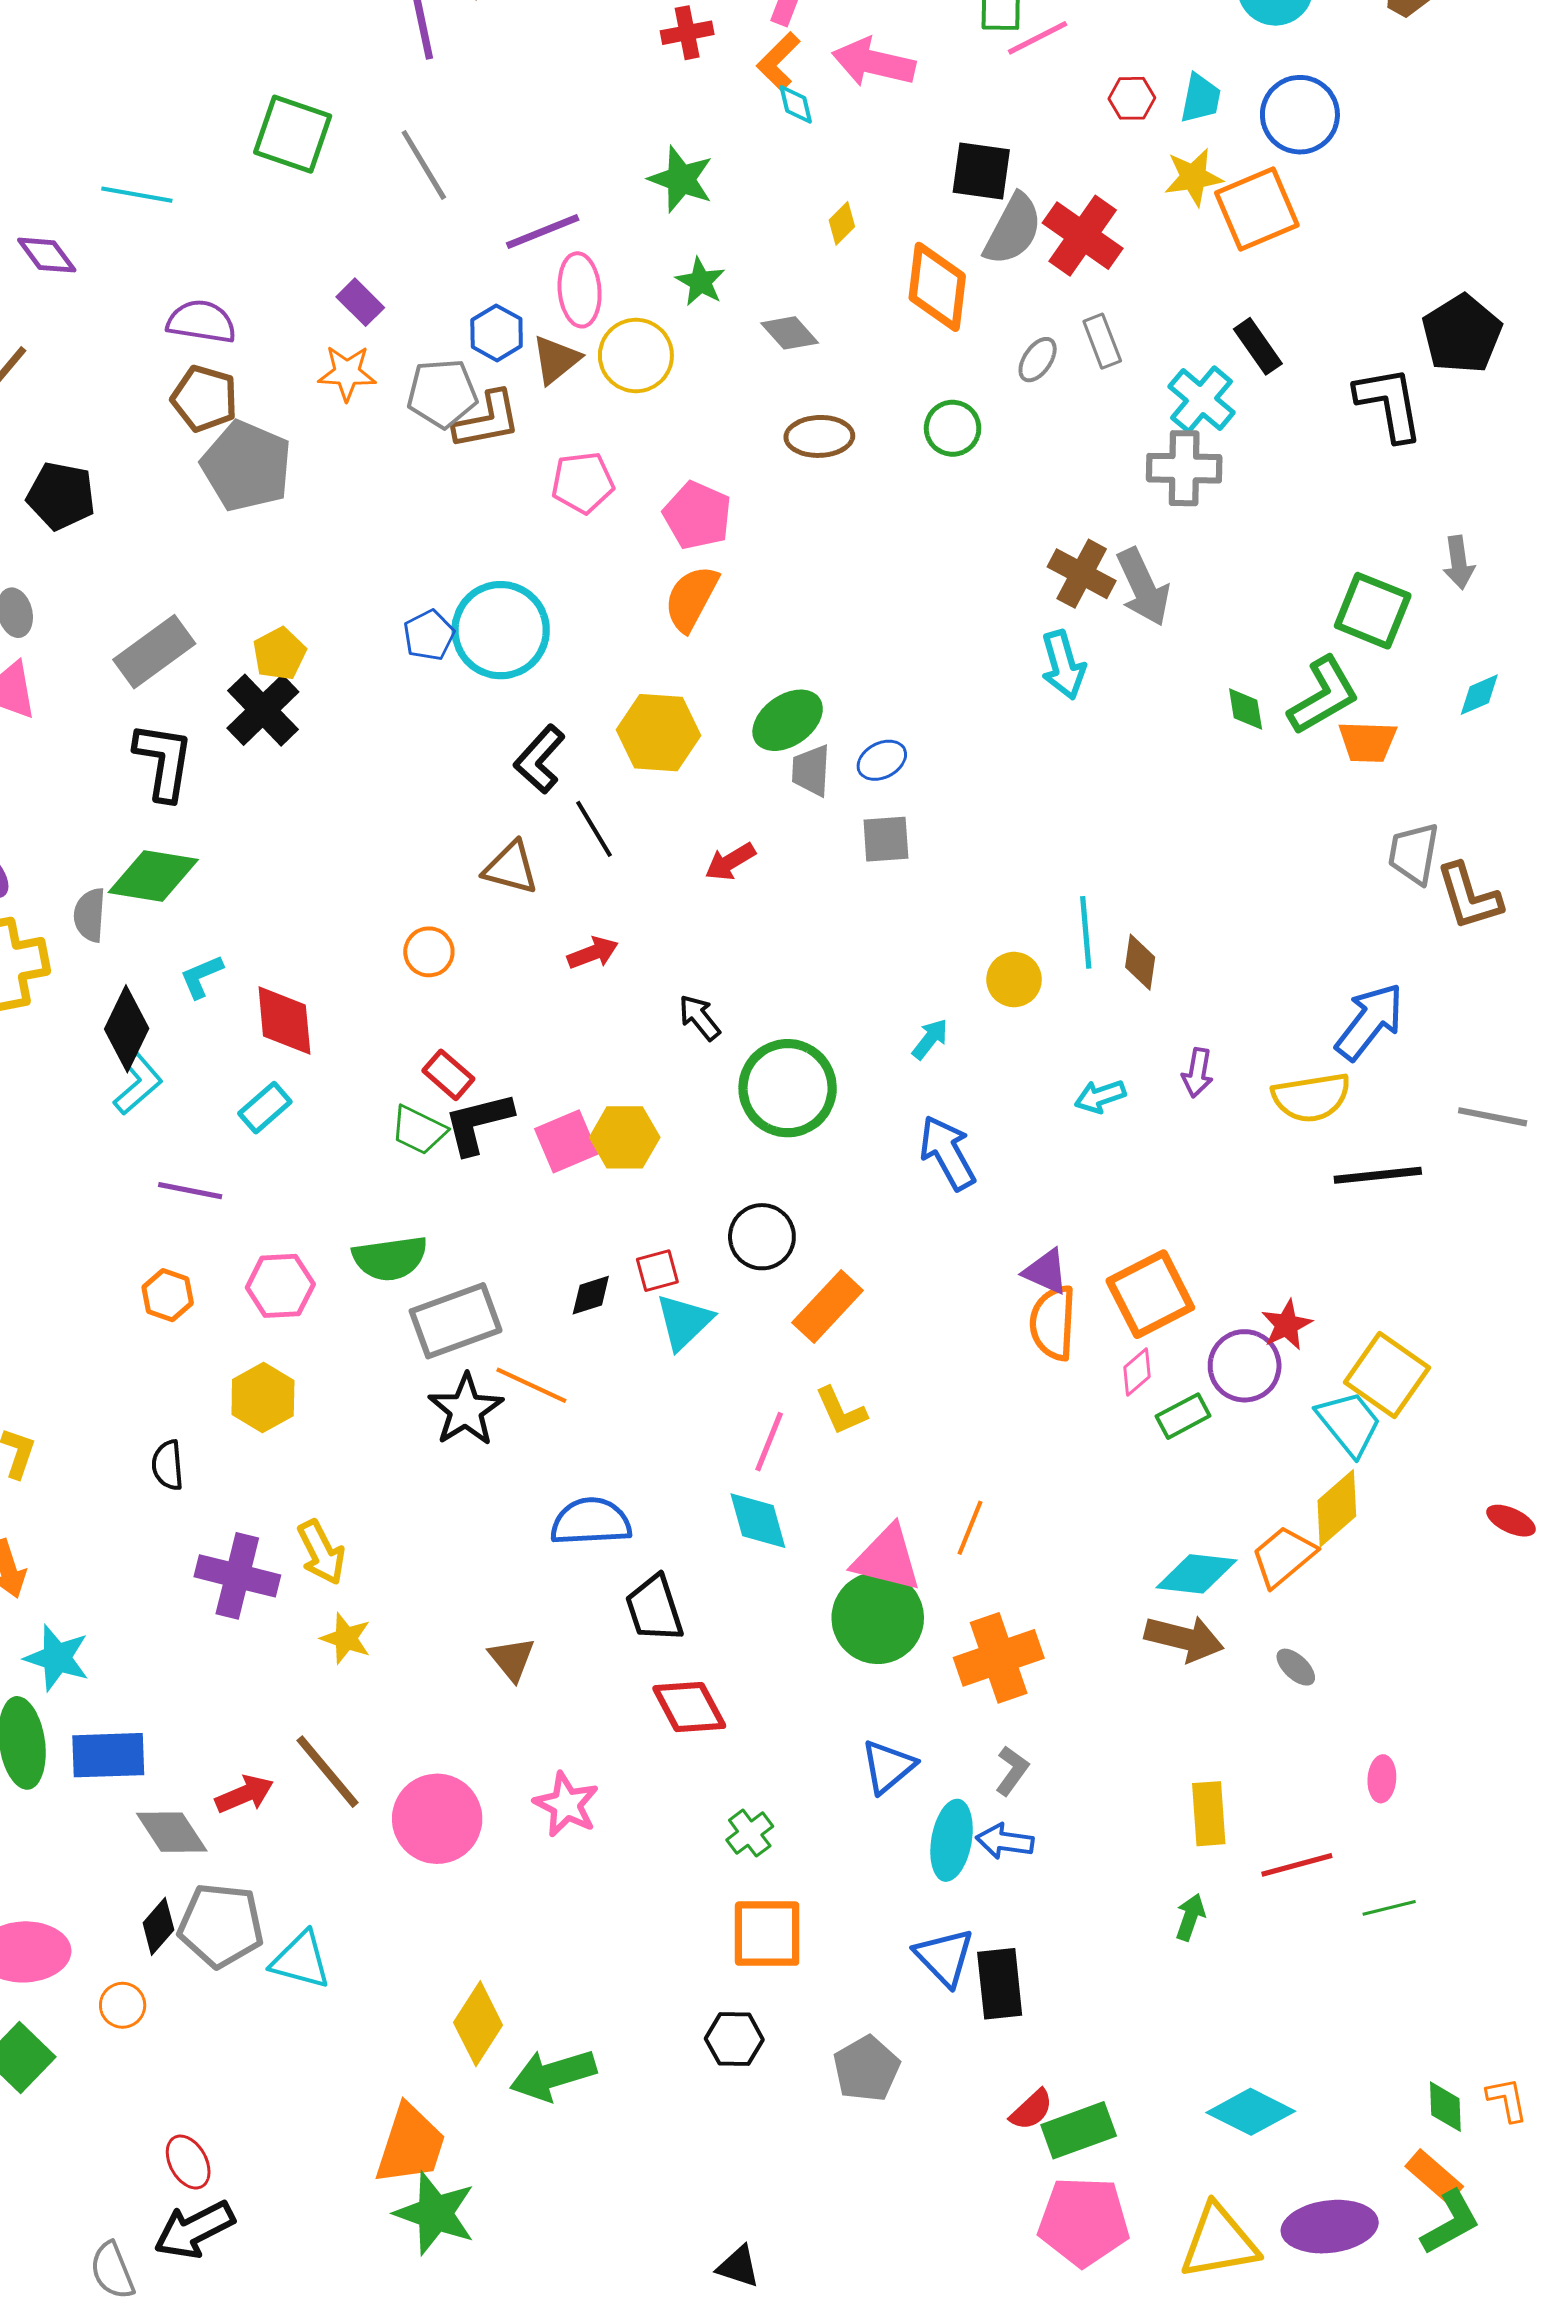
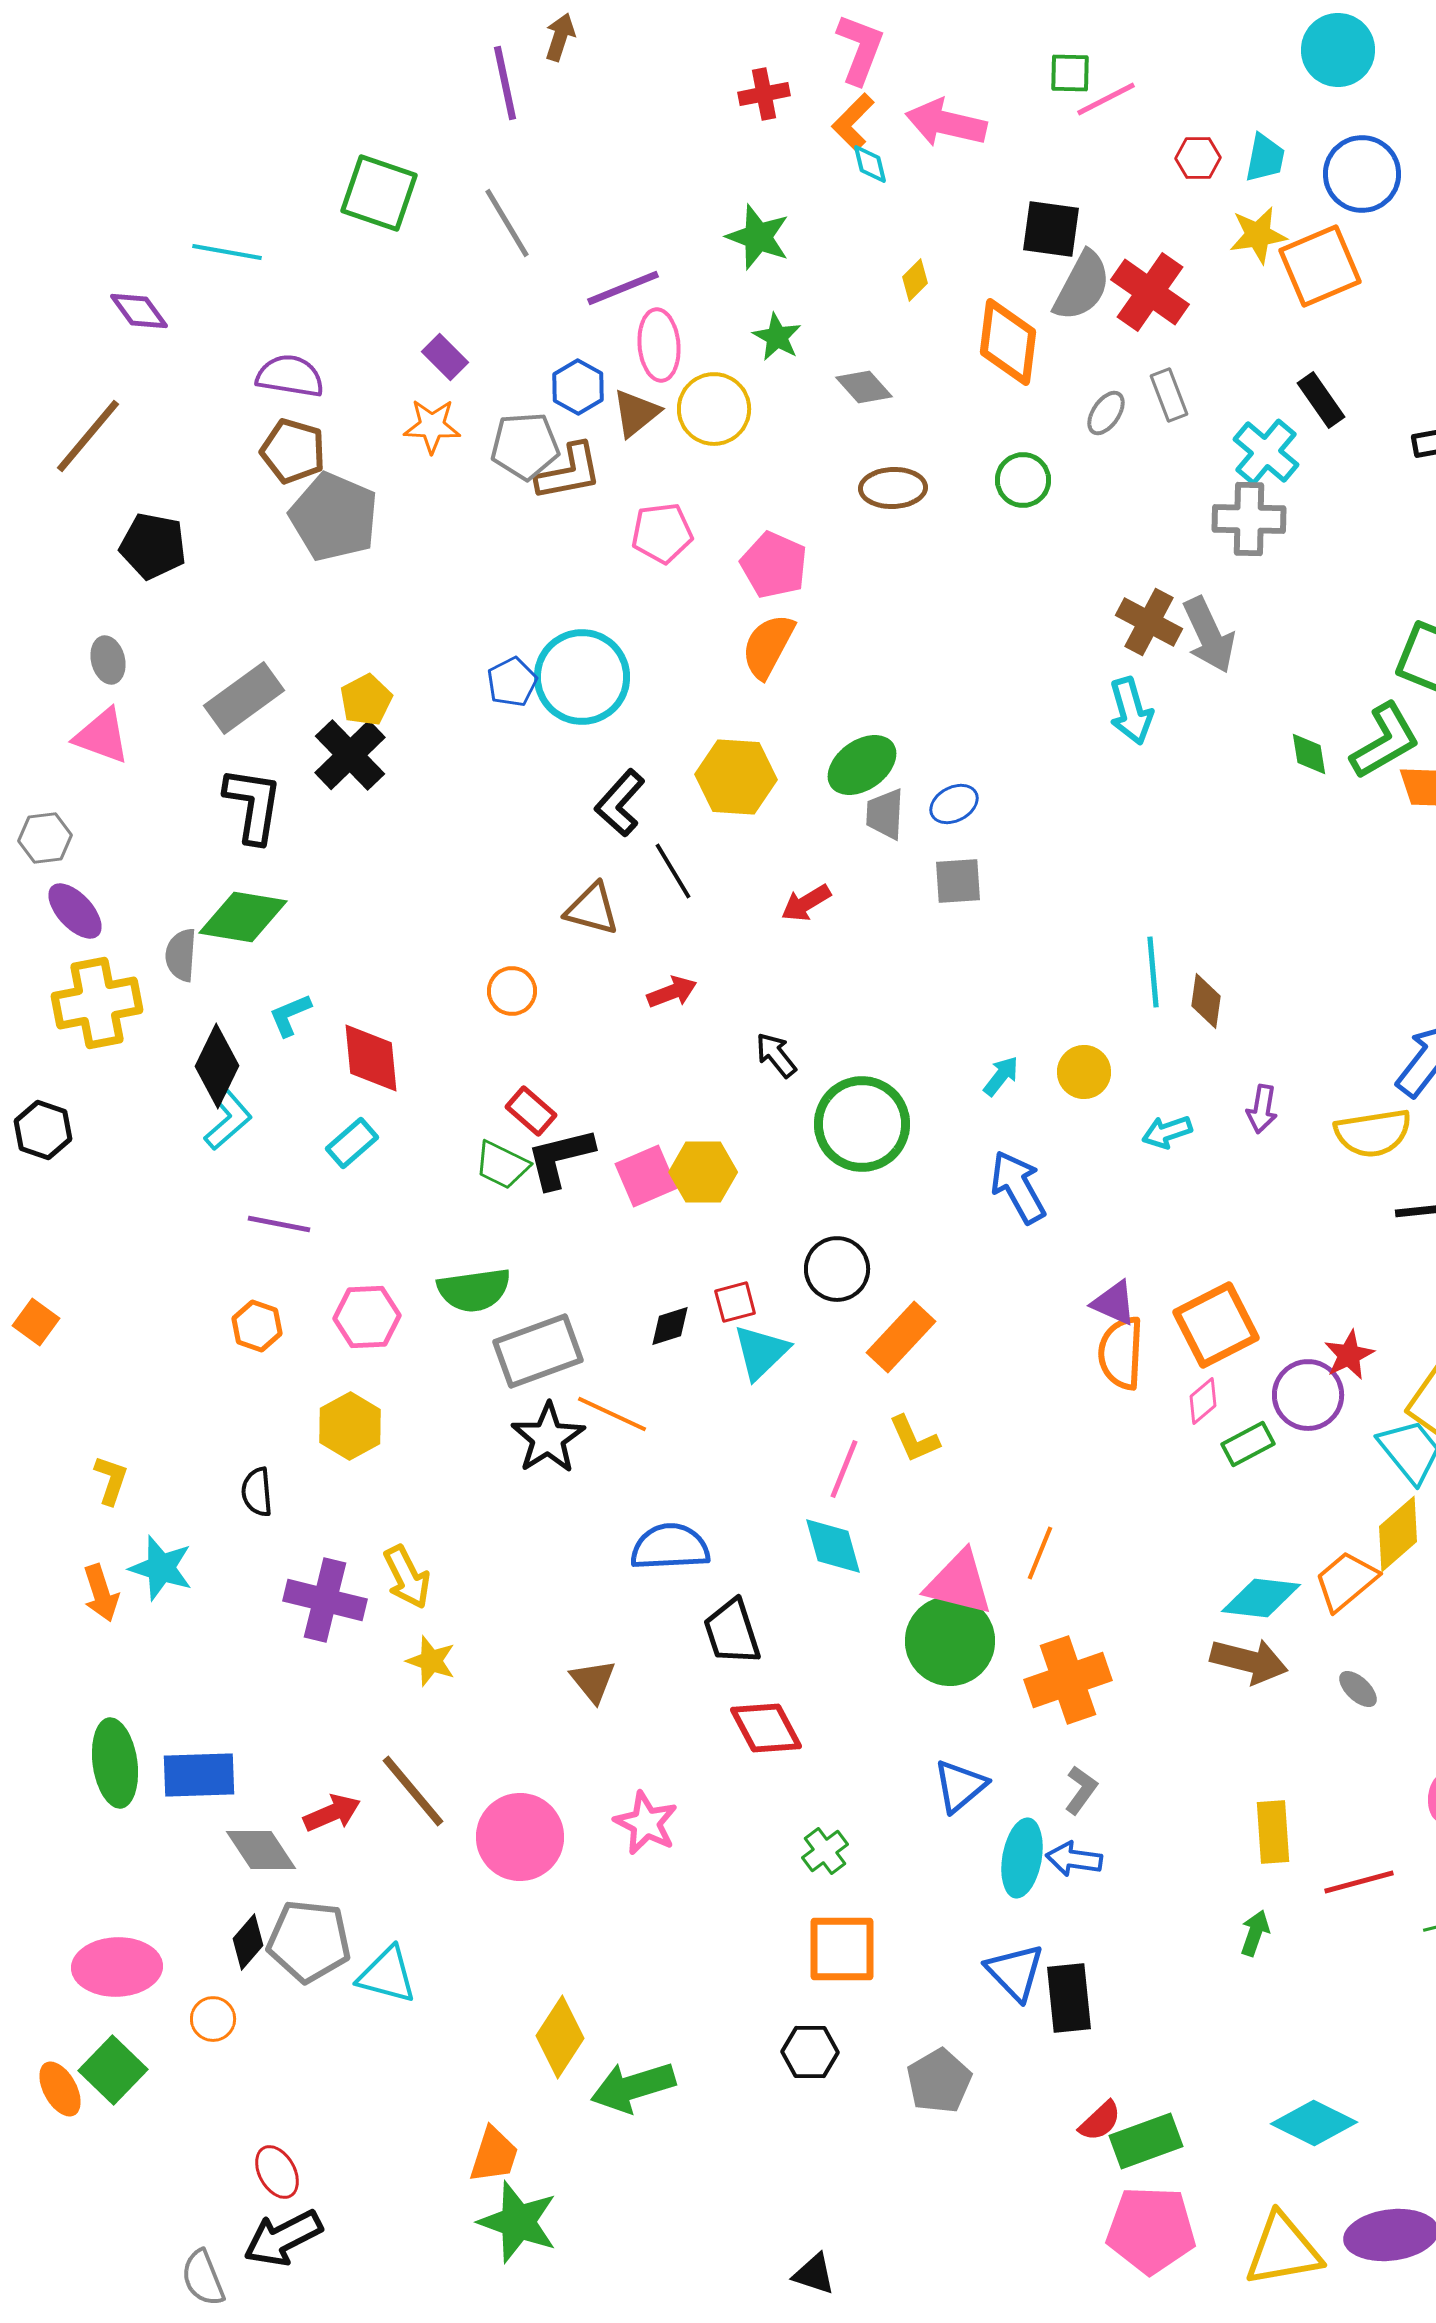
yellow circle: (1014, 980) -> (1084, 1072), moved
cyan star: (57, 1658) -> (161, 1568), moved
orange trapezoid: (410, 2145) -> (494, 2155), size x0.7

